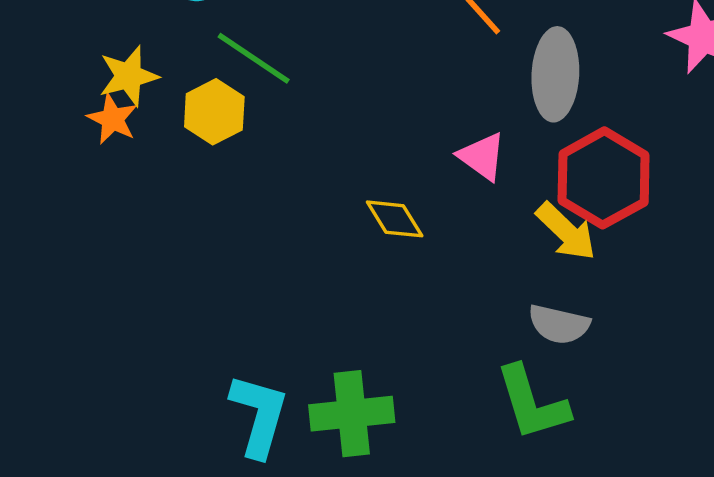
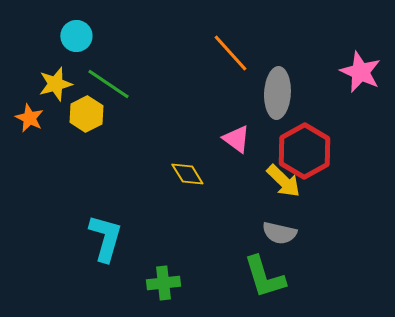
yellow star: (129, 76) -> (55, 84), moved
green cross: (352, 414) -> (163, 283), size x0.7
cyan L-shape: (259, 415) -> (105, 238), moved

